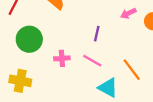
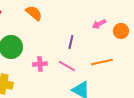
orange line: (132, 70) -> (102, 62), moved, turned -65

